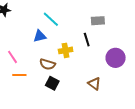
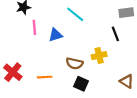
blue triangle: (40, 36) -> (55, 35), moved
yellow cross: (66, 50) -> (99, 56), moved
pink line: (13, 57) -> (34, 27), moved, turned 32

